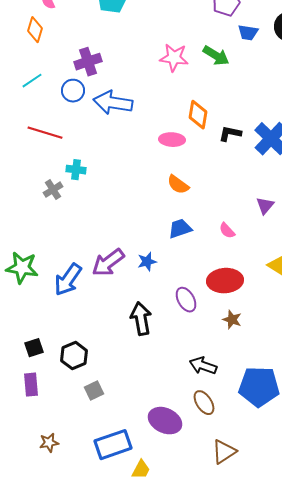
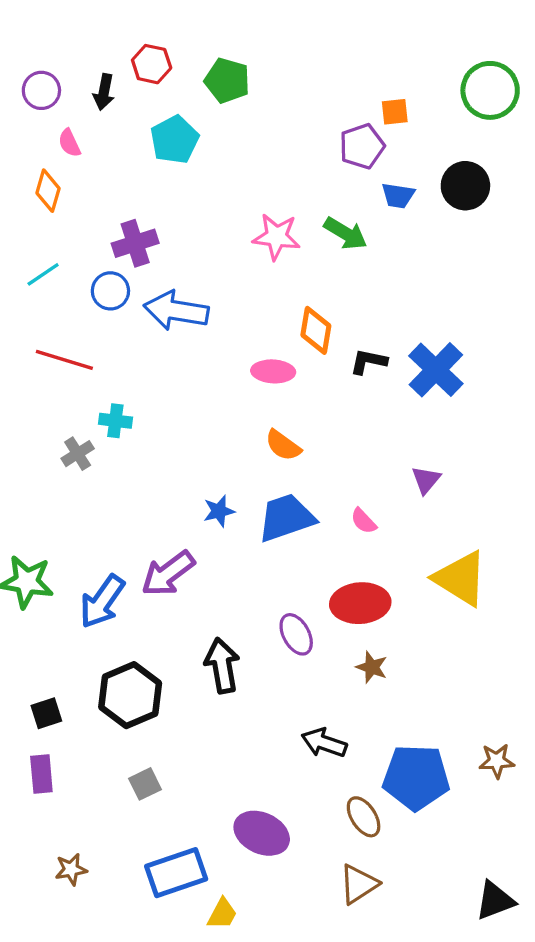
blue trapezoid: (180, 229) -> (286, 518), size x1.5
blue star: (147, 262) -> (219, 511), moved
black hexagon: (74, 356) -> (130, 695), moved, size x1.4
brown ellipse: (204, 403) -> (364, 817), moved

